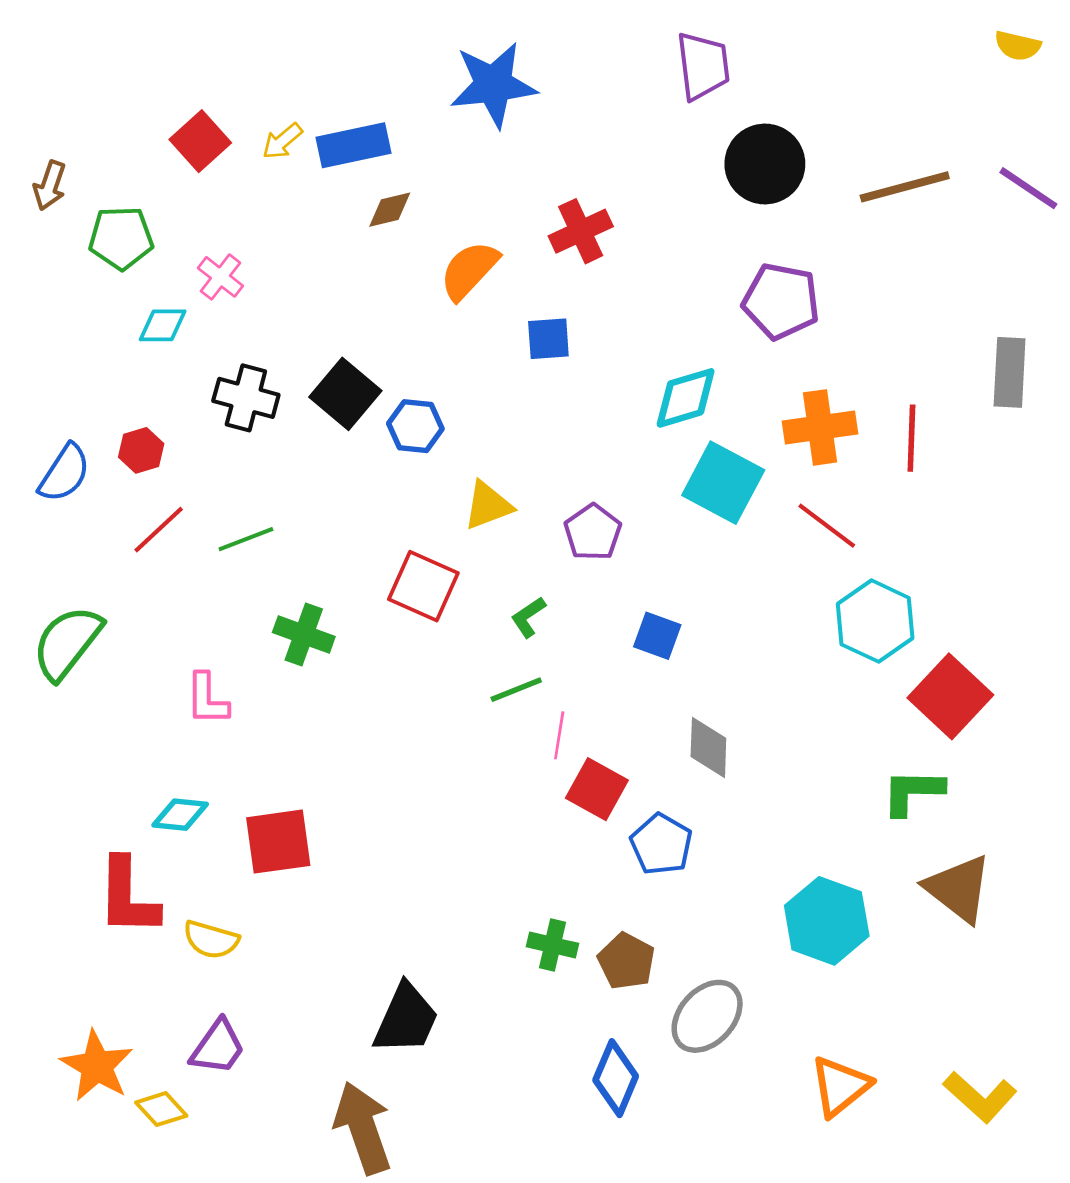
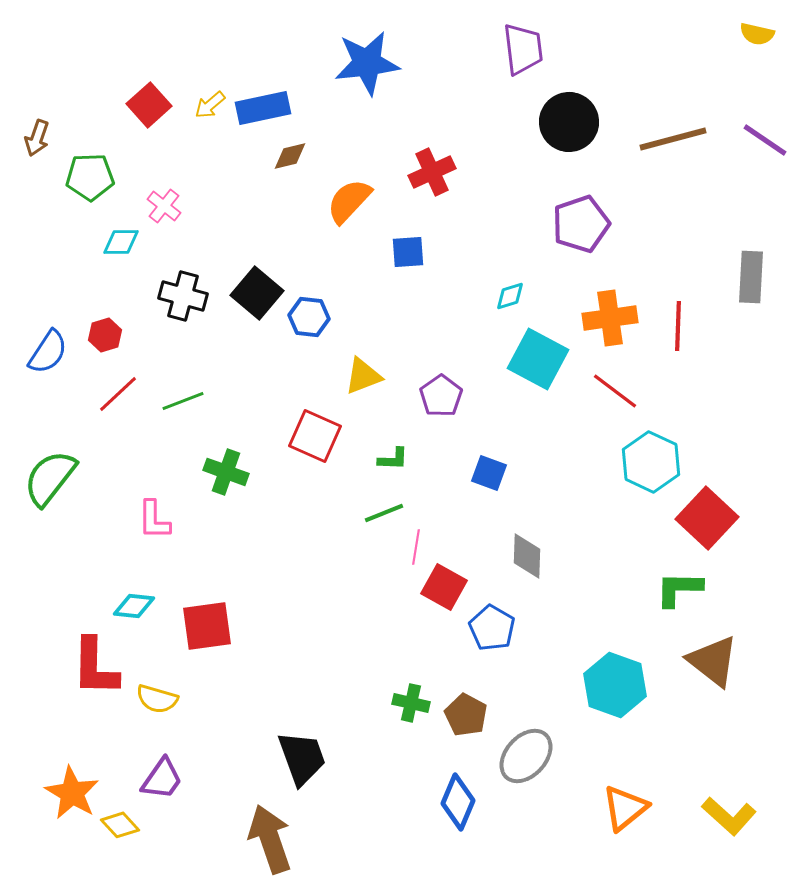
purple pentagon: (781, 301) -> (581, 224), turned -30
cyan diamond: (686, 398) -> (510, 296), size x0.6
green L-shape: (528, 617) -> (393, 459), turned -144
black trapezoid: (406, 1019) -> (302, 758), turned -44

